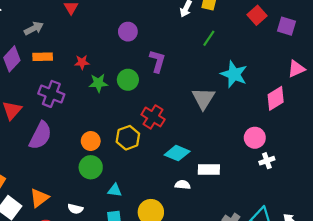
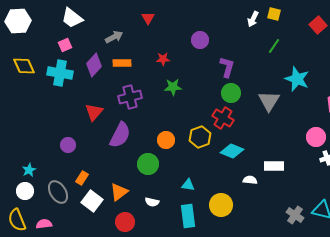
red star: (82, 62) -> (163, 59), moved
green circle: (128, 80) -> (231, 93), moved
purple cross: (51, 94) -> (130, 97), turned -35
cyan diamond: (177, 153) -> (232, 151), moved
green circle: (91, 167) -> (148, 164), moved

